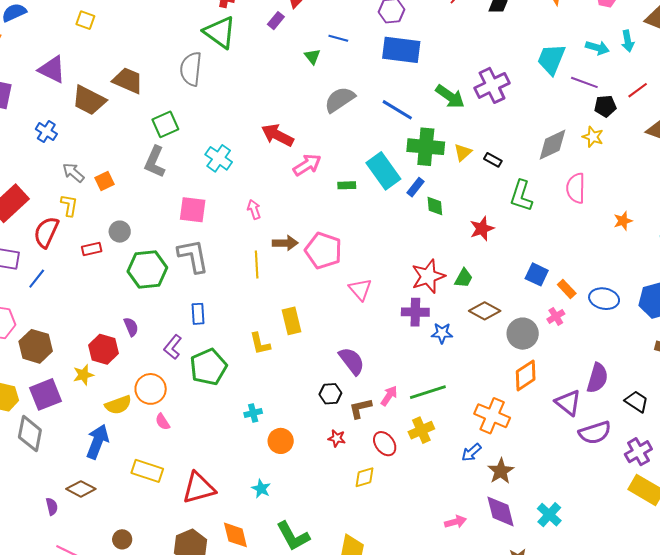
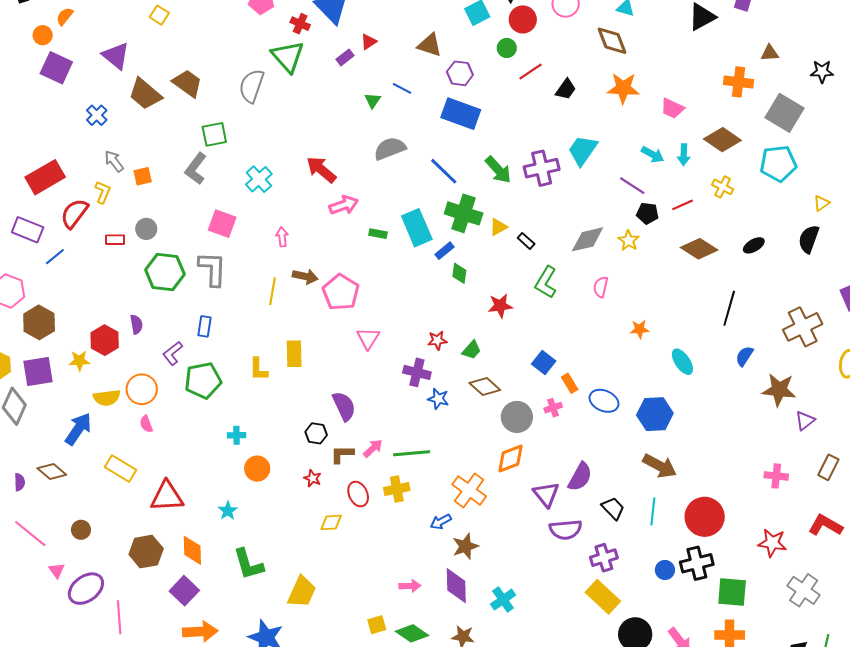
cyan trapezoid: (551, 59) -> (583, 150), moved
pink semicircle: (576, 188) -> (601, 287), size x0.7
red star: (428, 276) -> (437, 340), size x0.6

